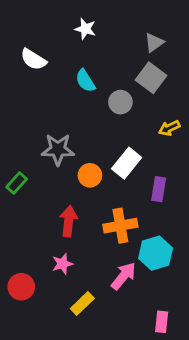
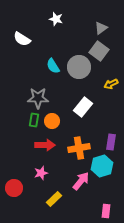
cyan semicircle: (85, 81) -> (53, 66), moved
gray circle: (120, 102) -> (79, 67), size x1.5
orange circle: (90, 175) -> (52, 121), moved
green rectangle: (17, 183) -> (34, 120), moved, turned -32
purple rectangle: (159, 189) -> (111, 142), moved
red arrow: (69, 221) -> (45, 145), turned 84

